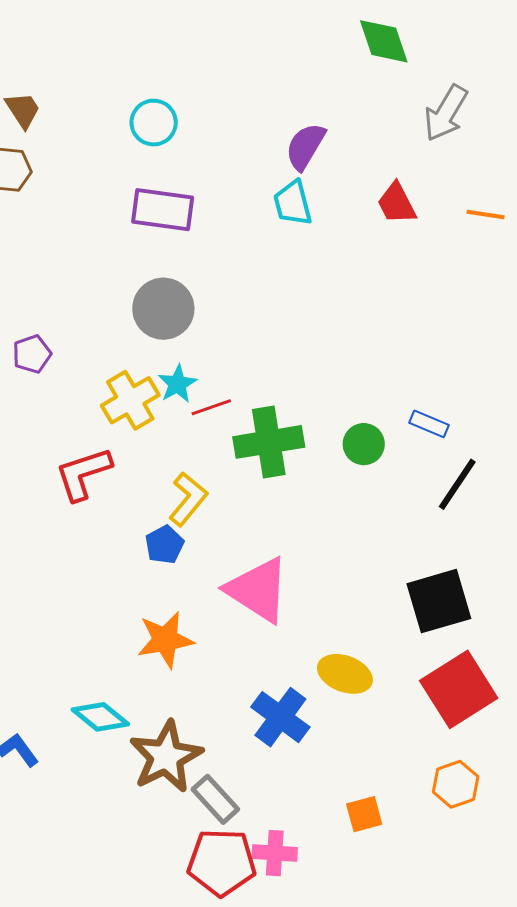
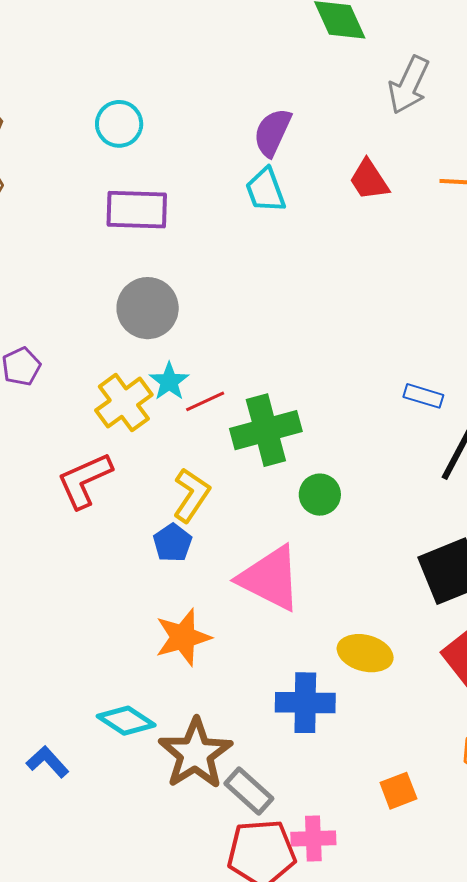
green circle: (364, 444) -> (320, 495), moved
blue cross: (280, 717) -> (305, 703), turned -30

